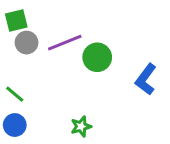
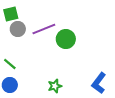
blue L-shape: (146, 79) -> (99, 83), moved

